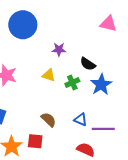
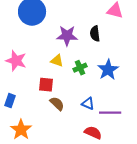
purple star: (59, 49) -> (67, 36), size x1.5
black semicircle: (88, 64) -> (95, 34), moved, turned 49
red square: (35, 141) -> (46, 85), moved

